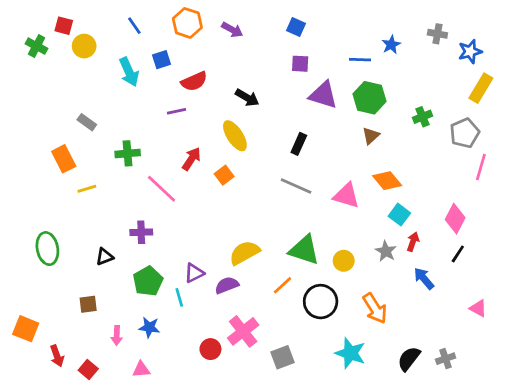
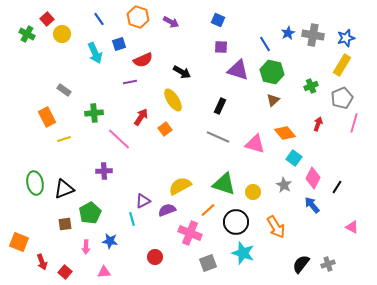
red square: (64, 26) -> (47, 19), turned 32
gray cross: (437, 34) -> (313, 35), moved, size x1.5
blue line: (360, 60) -> (265, 44), turned 56
yellow rectangle: (481, 88) -> (342, 65), moved
pink diamond: (455, 219) -> (313, 178), moved
red arrow: (413, 242) -> (318, 124), moved
black triangle: (104, 257) -> (64, 189), moved, size x1.5
green pentagon: (148, 281) -> (90, 213), moved
pink cross: (243, 331) -> (190, 233), moved, turned -30
cyan star: (350, 353) -> (243, 253), moved

